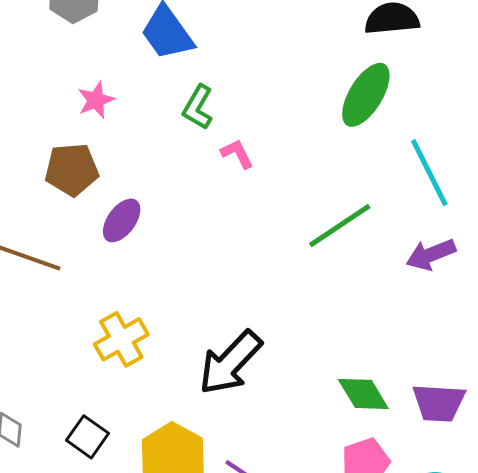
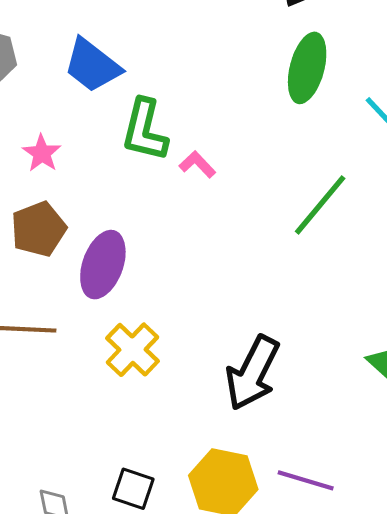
green L-shape: (198, 107) -> (145, 130), size x1.4
purple ellipse: (122, 220) -> (103, 265), size x1.4
yellow cross: (121, 339) -> (133, 350), moved

